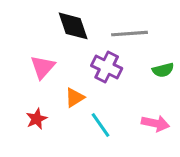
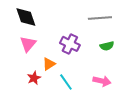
black diamond: (73, 26) -> (26, 17), moved
gray line: (129, 34) -> (100, 18), moved
red star: (37, 119) -> (34, 78), moved

